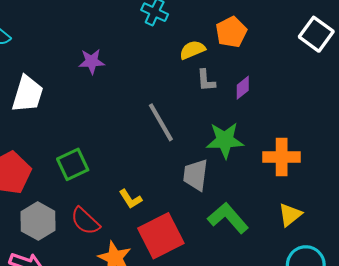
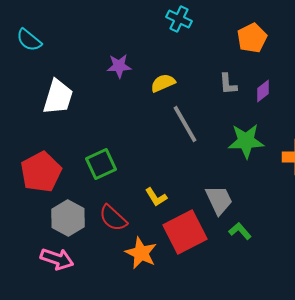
yellow semicircle: (192, 50) -> (163, 83), moved
gray trapezoid: (196, 175) -> (219, 200), moved, turned 148
green L-shape: (228, 218) -> (240, 231), moved, size x0.6

